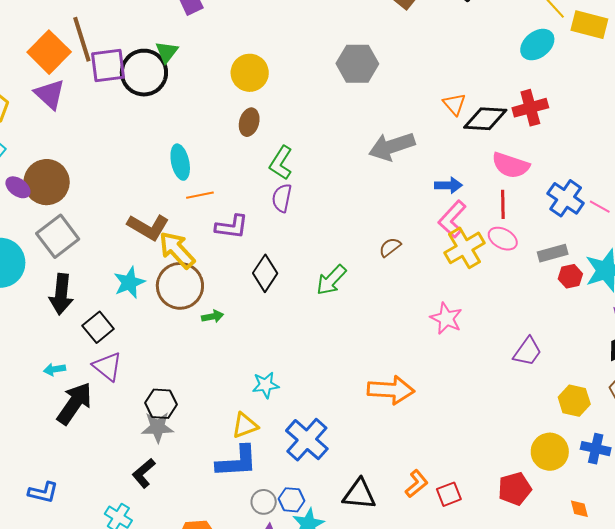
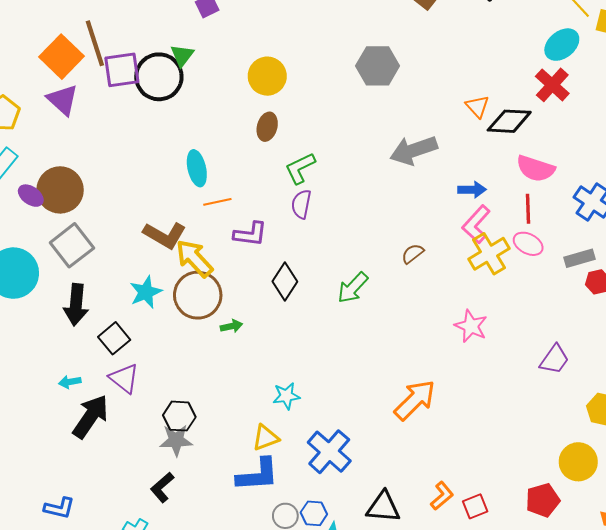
red cross: (530, 108) -> (552, 85), moved, turned -32
green L-shape: (281, 163) -> (300, 168), turned 32
orange arrow: (391, 390) -> (415, 400), turned -48

